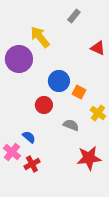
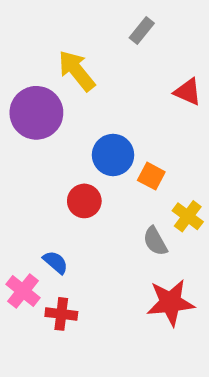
gray semicircle: (71, 125) -> (155, 241), moved, turned -140
red cross: (32, 164) -> (61, 314), turned 35

